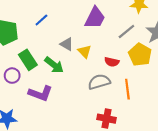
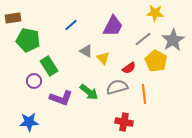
blue line: (41, 20) -> (71, 25), moved
red semicircle: (112, 62) -> (129, 68), turned -48
green arrow: (54, 65) -> (89, 92), moved

